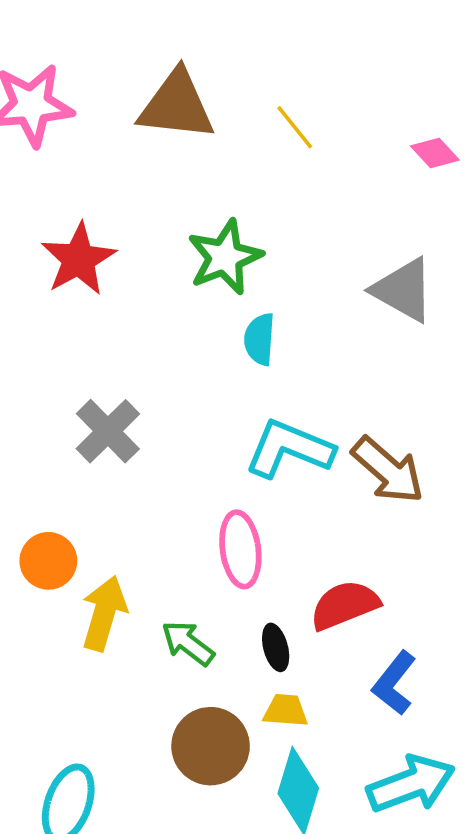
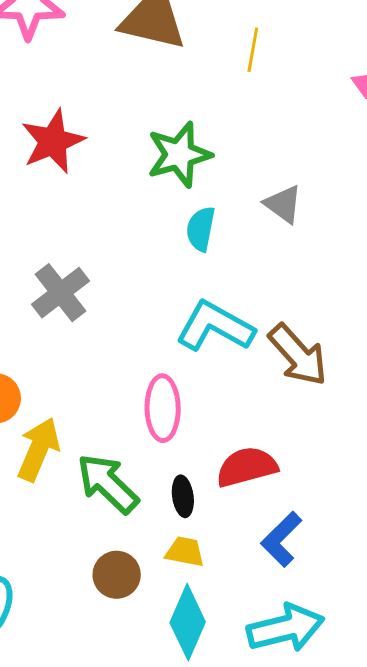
yellow line: (295, 127) -> (253, 50), turned 42
gray triangle: (403, 290) -> (283, 204), moved, size x0.7
green arrow: (188, 643) -> (108, 484), size x1.4
brown circle: (211, 746) -> (117, 575), size x0.7

